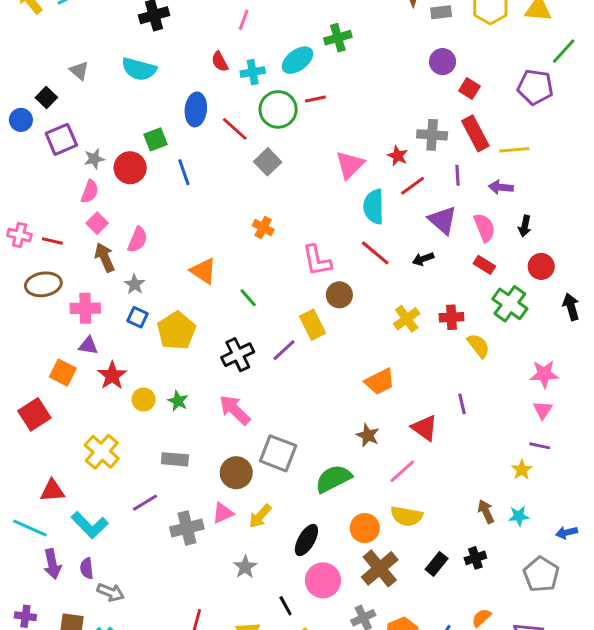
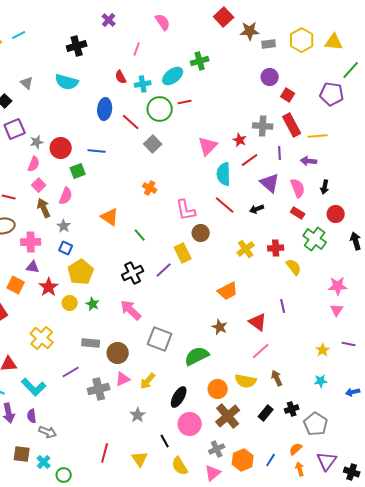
green square: (155, 139) -> (78, 171), moved
blue line: (184, 172) -> (97, 151), turned -66
yellow pentagon: (176, 331) -> (81, 272), moved
purple line: (540, 446) -> (349, 344), moved
pink line: (402, 471) -> (261, 351), moved
brown circle: (236, 473) -> (118, 353), moved
brown arrow: (486, 512) -> (277, 378), moved
gray pentagon: (541, 574) -> (316, 424), moved

